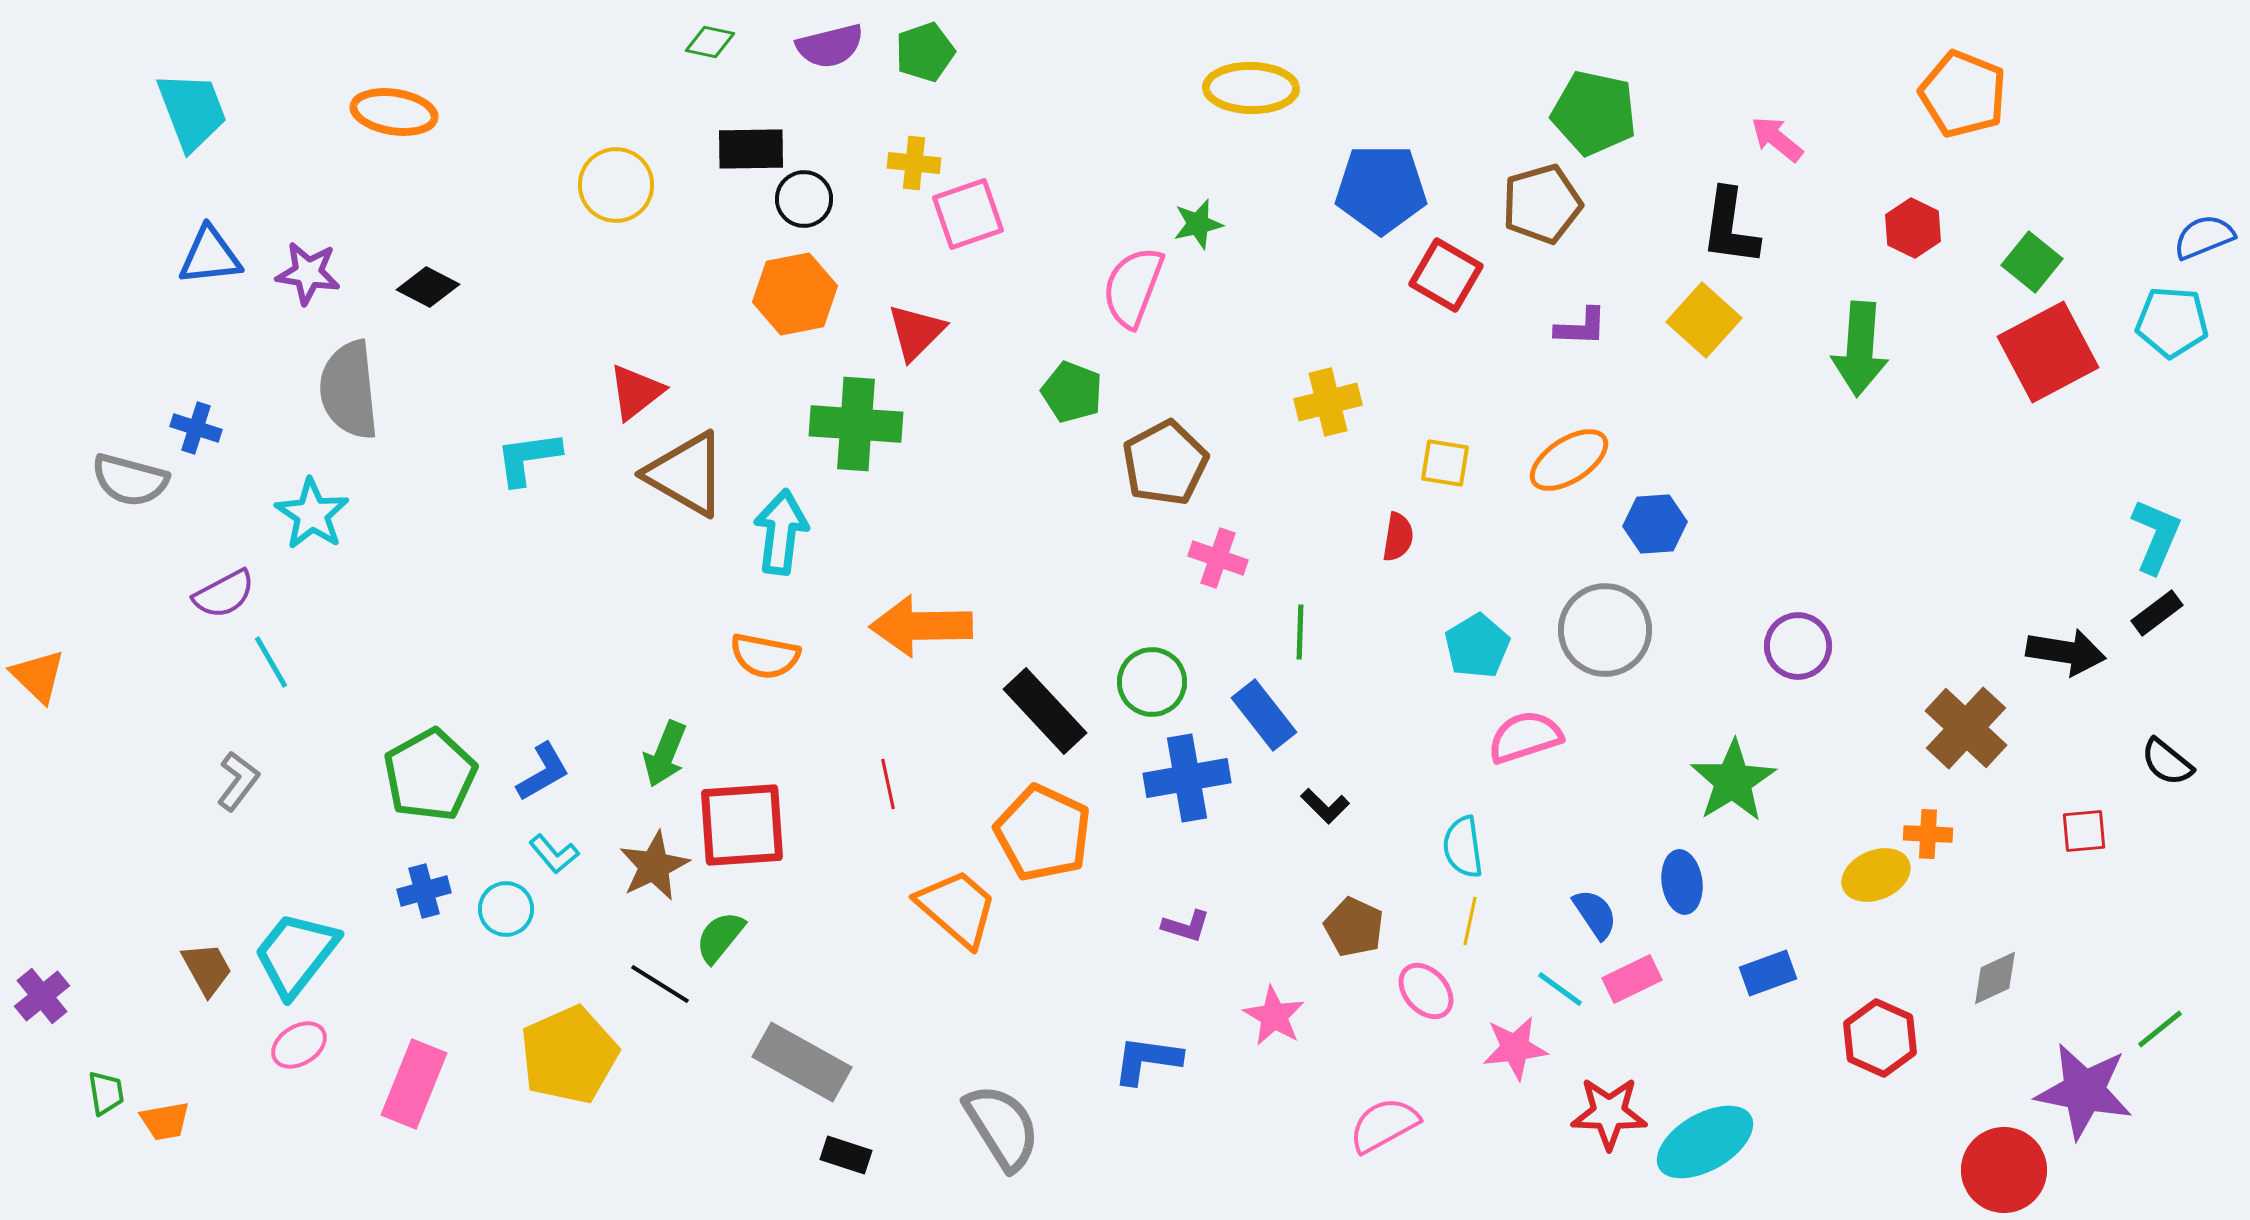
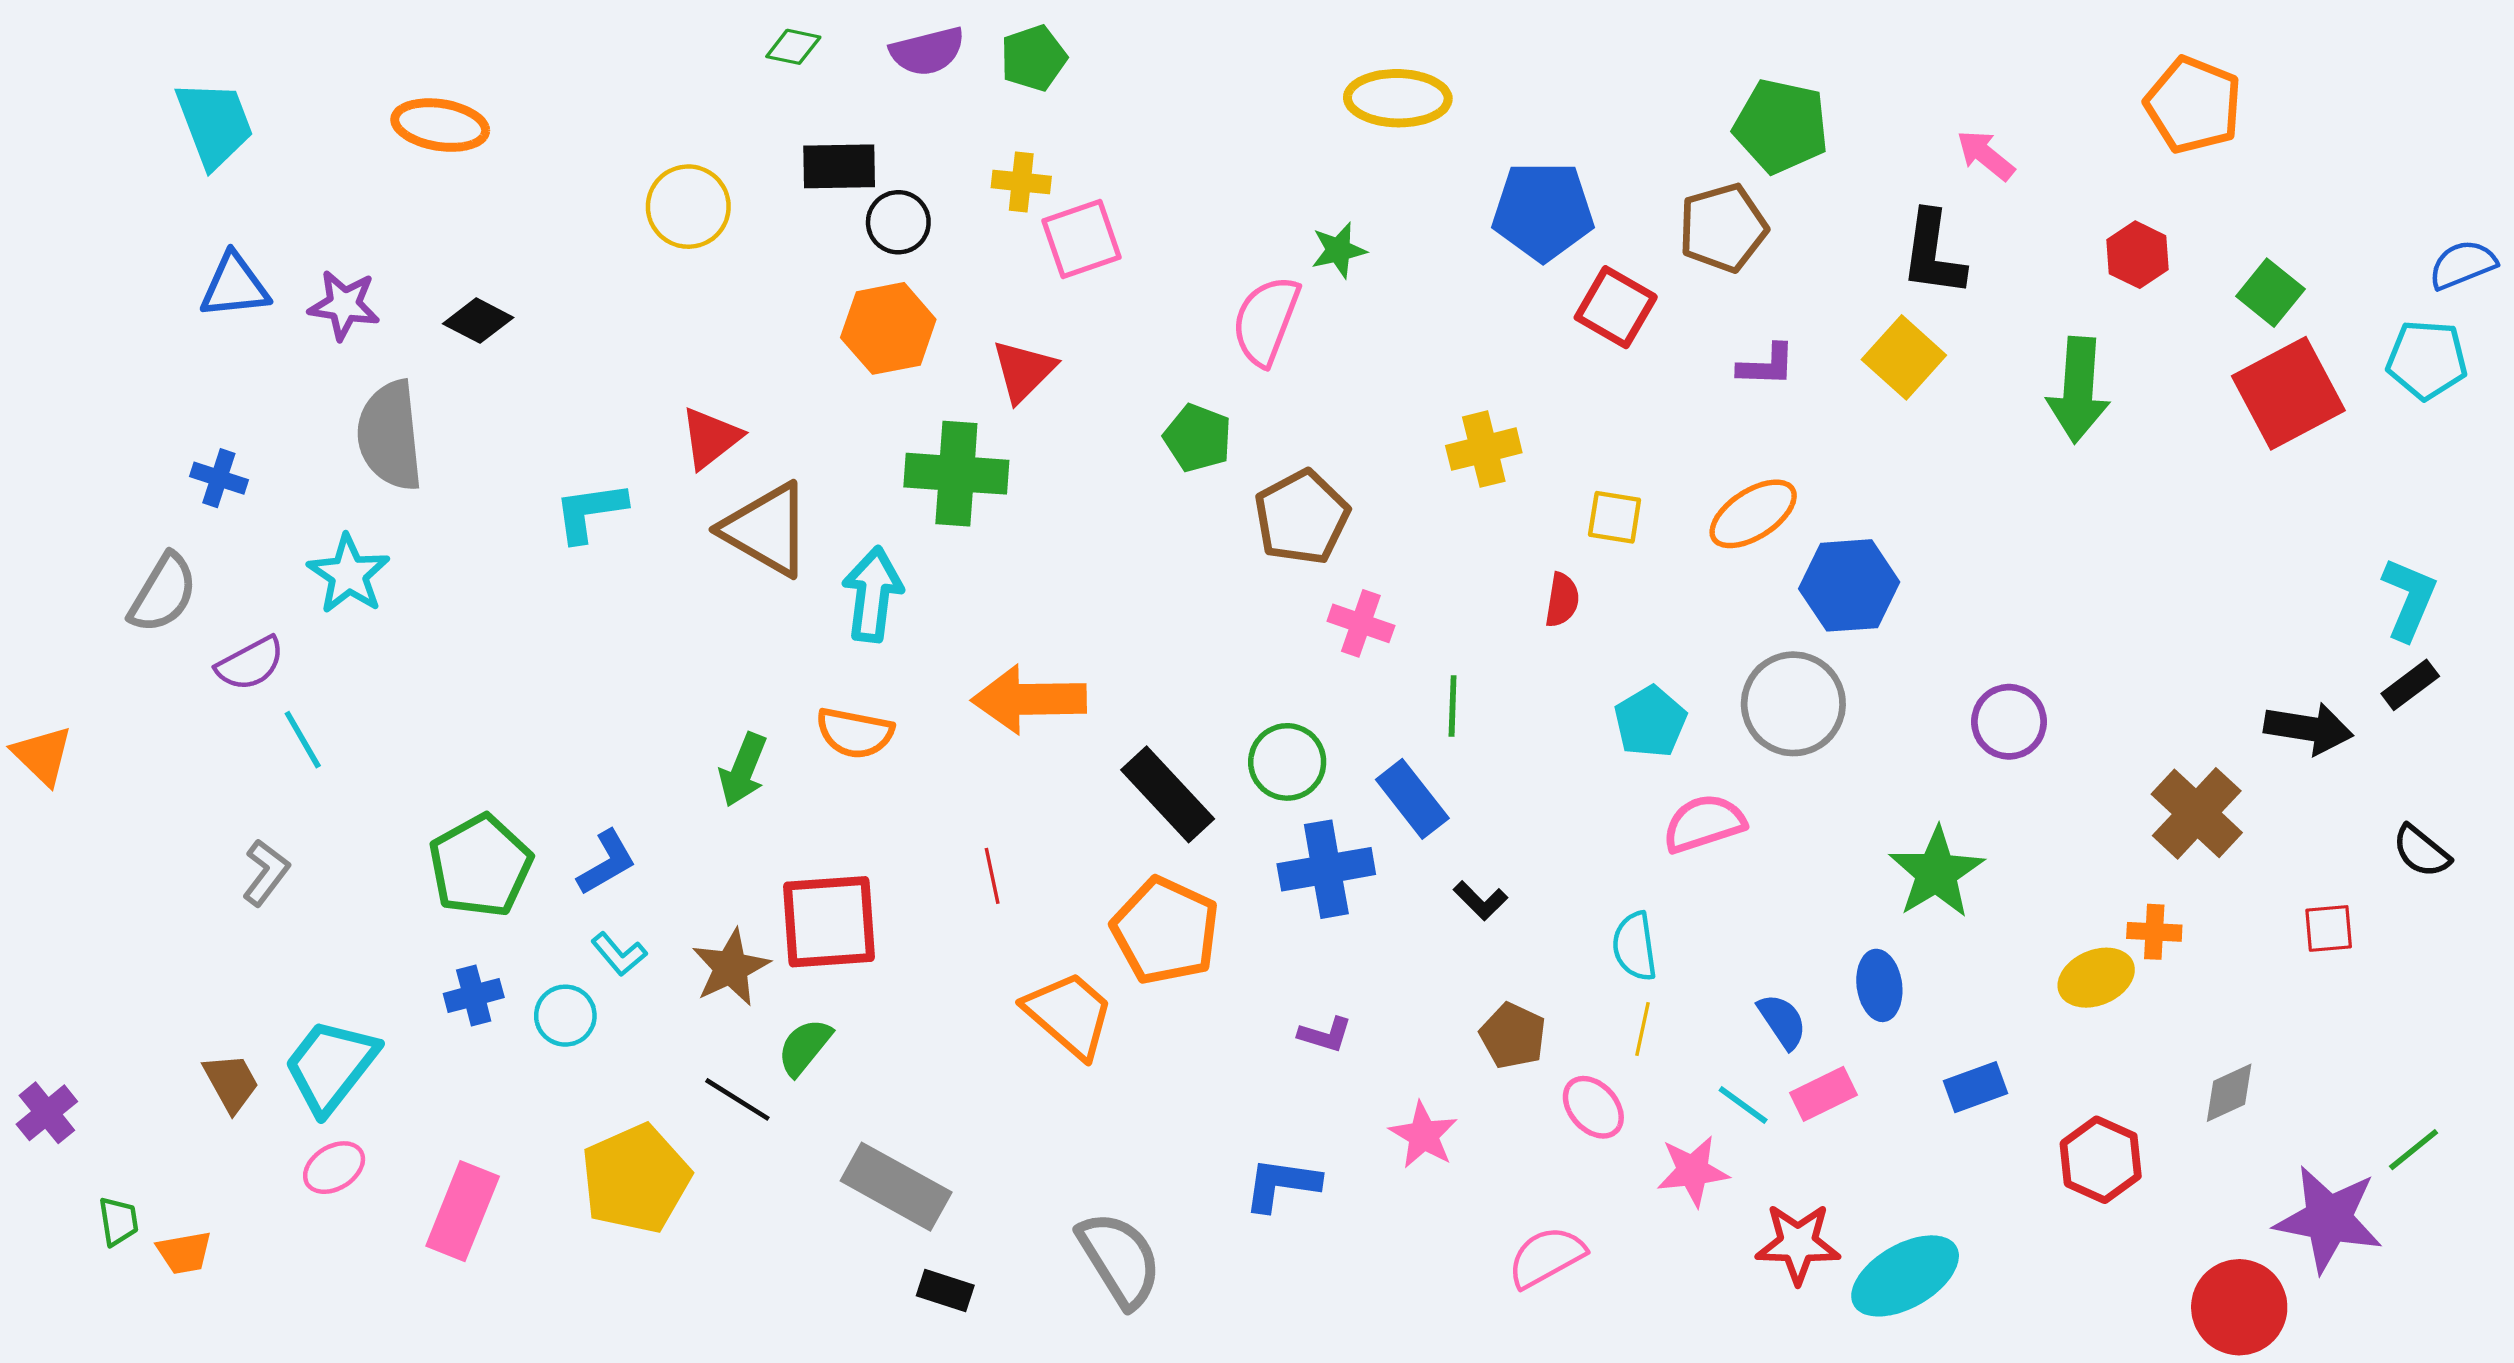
gray semicircle: (130, 480) -> (163, 593), moved, turned -74
blue hexagon: (1655, 524) -> (1849, 585), size x1.4
green arrow: (665, 754) -> (743, 770), moved

